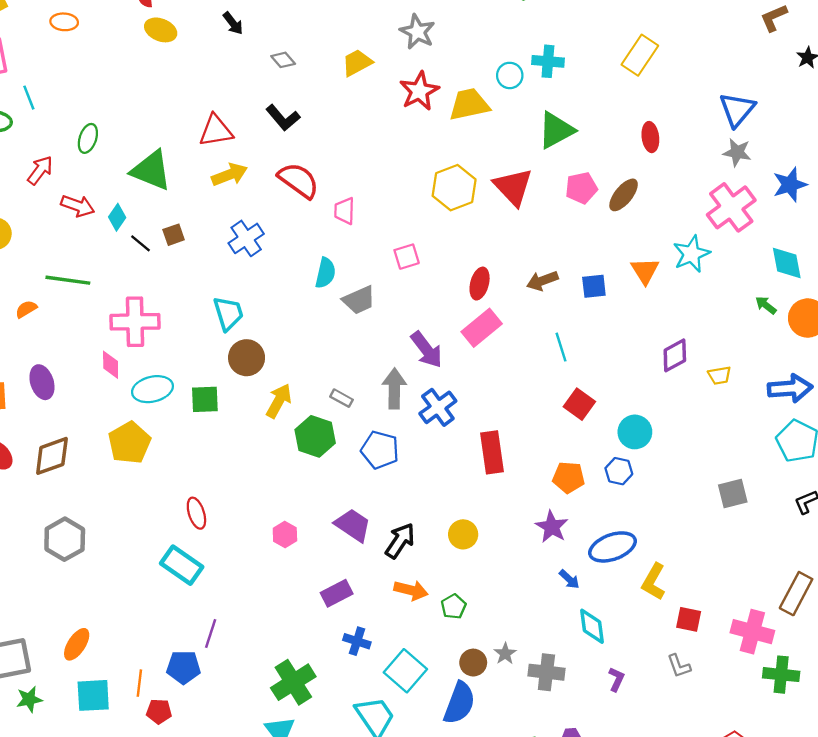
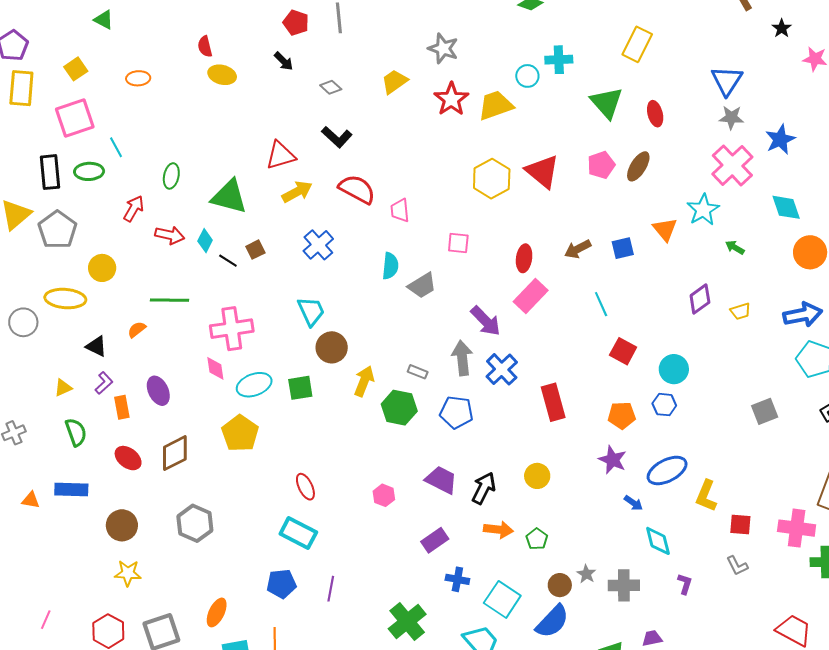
green triangle: (556, 130) -> (607, 103), moved, turned -36
pink square: (407, 257) -> (458, 243), turned 30
green arrow: (766, 305) -> (735, 247), moved
blue pentagon: (184, 667) -> (281, 584), moved
blue semicircle: (459, 703) -> (552, 621), turned 30

